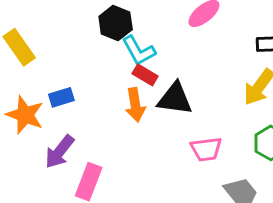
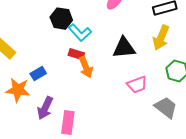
red rectangle: (145, 75) -> (76, 54), moved
black triangle: (175, 99) -> (124, 48), moved

